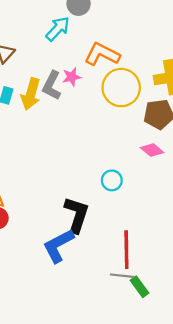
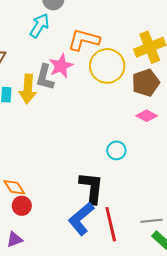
pink star: (72, 77) -> (61, 66), size x1.4
red line: (126, 250) -> (111, 224), moved
gray line: (122, 276) -> (152, 221), moved

